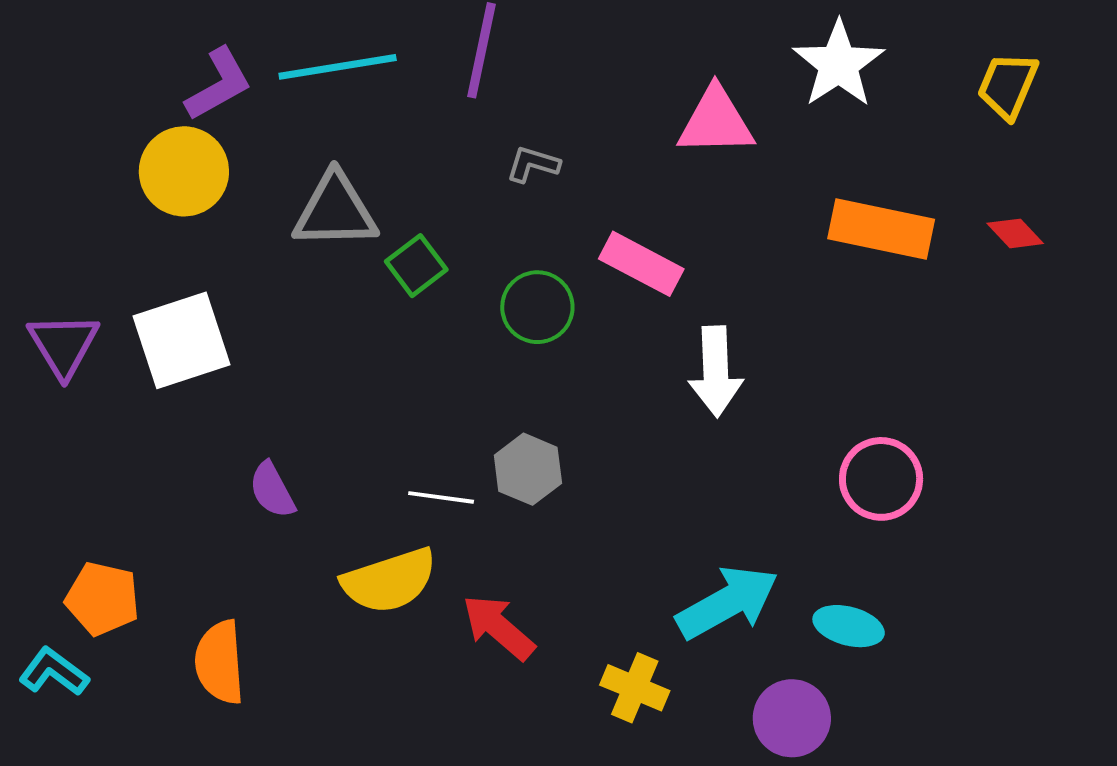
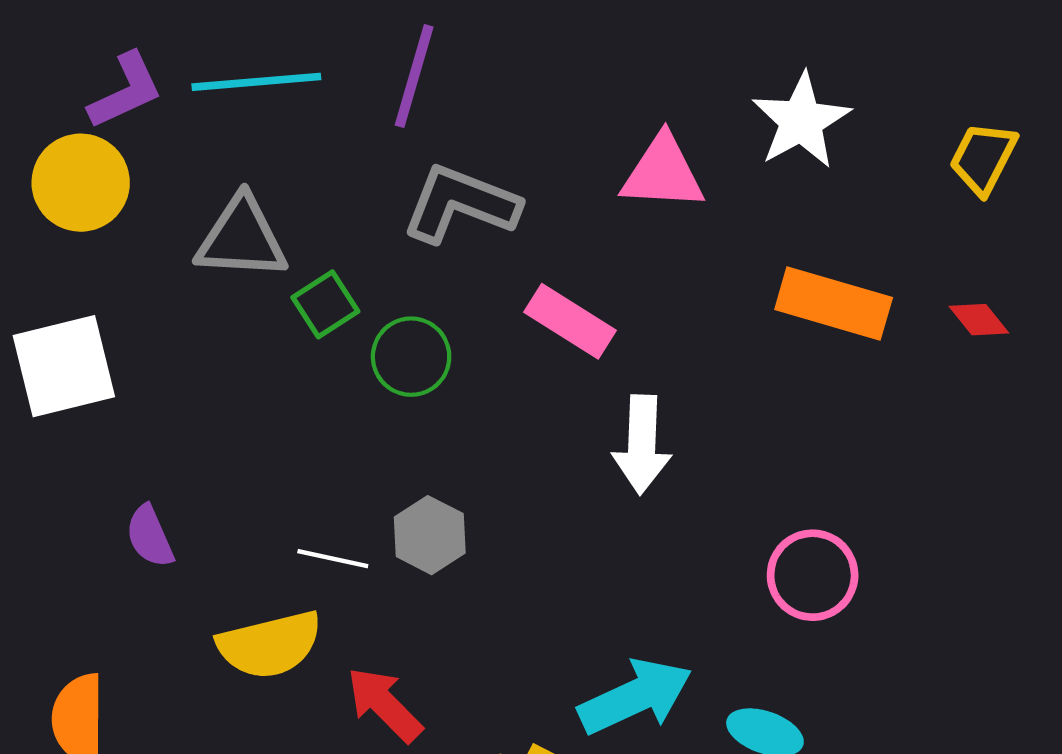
gray L-shape: (533, 164) -> (461, 204), size x2.0
green circle: (537, 307) -> (411, 357), moved

